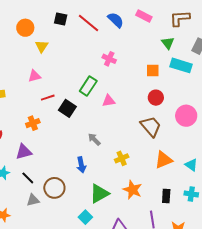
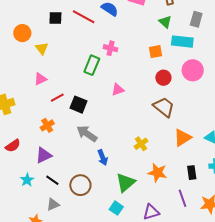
green rectangle: (88, 86) -> (92, 65), moved
pink circle: (186, 116) -> (193, 70), moved
gray arrow: (94, 139) -> (87, 134), moved, size x1.5
gray triangle: (33, 200) -> (53, 204), moved

